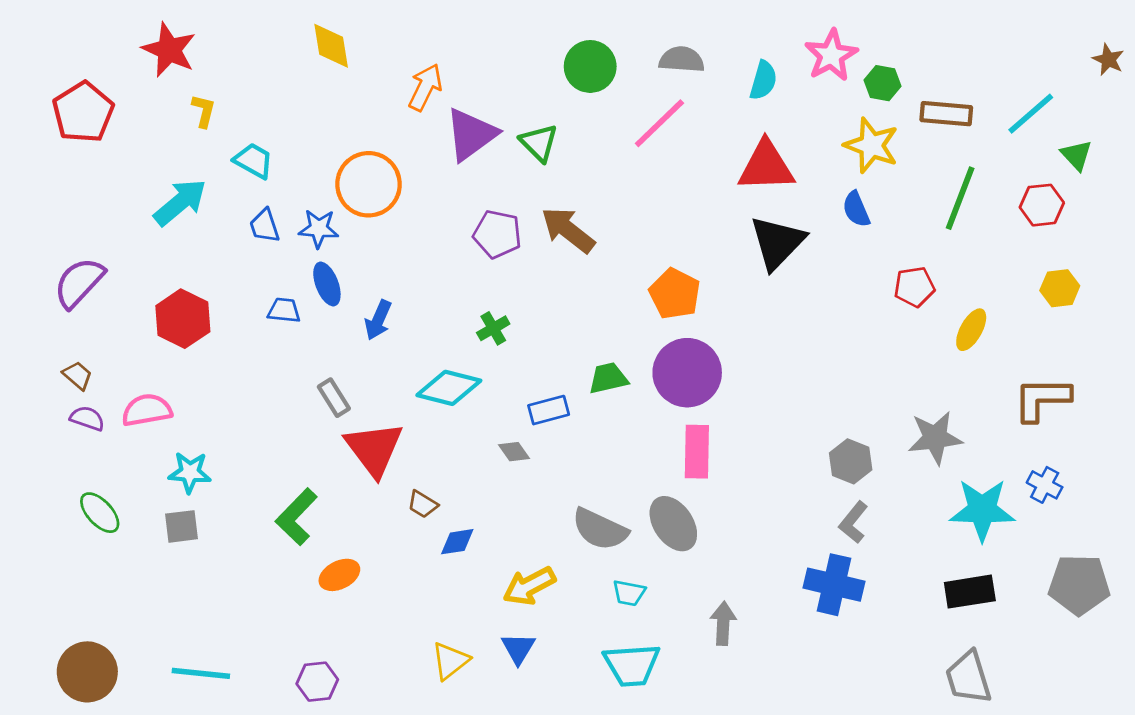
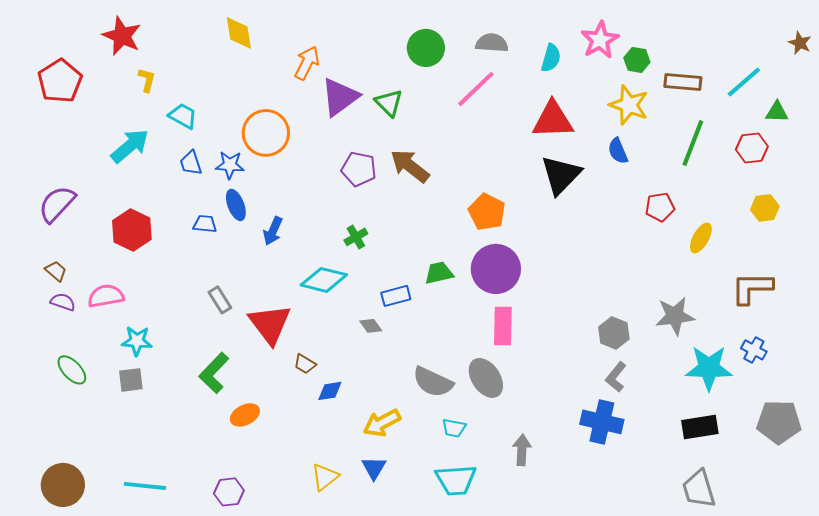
green triangle: (1076, 155) -> (777, 112), turned -45
gray rectangle: (334, 398) -> (220, 300), moved

